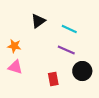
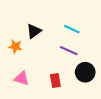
black triangle: (38, 21) -> (34, 31), moved
pink triangle: (15, 67) -> (22, 78), moved

